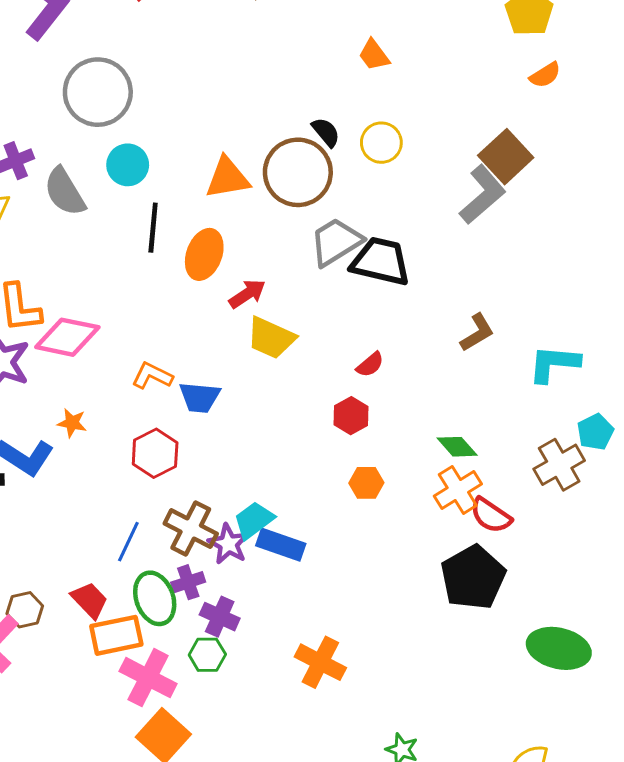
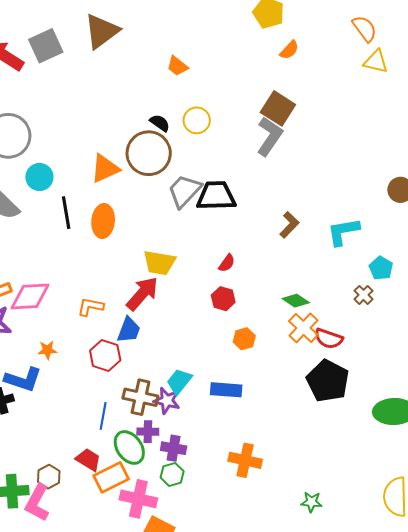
red arrow: (247, 294) -> (142, 294), moved, size x1.5
blue trapezoid: (200, 397) -> (129, 330), moved, turned -60
brown cross: (559, 465) -> (364, 295), size x0.6
blue rectangle: (281, 545) -> (226, 390), moved
purple cross: (188, 582) -> (148, 432), turned 35

